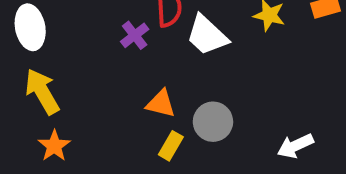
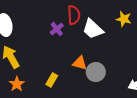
orange triangle: (161, 104) -> (80, 63), moved
yellow rectangle: (171, 146) -> (52, 80), moved

